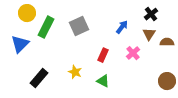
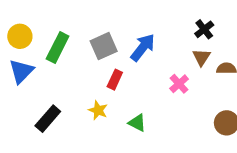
yellow circle: (27, 13) -> (20, 36), moved
blue arrow: (122, 27) -> (143, 47), moved, size x1.5
red rectangle: (103, 55) -> (115, 80), moved

